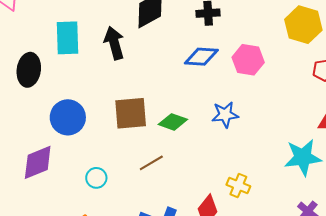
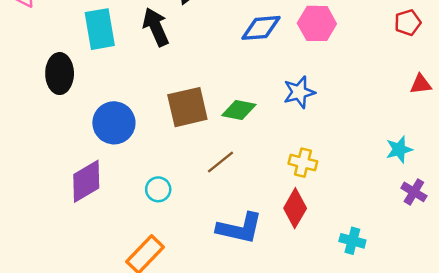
cyan star: (303, 157) -> (399, 149), moved, size x0.6
yellow cross: (238, 186) -> (303, 163), moved

